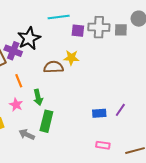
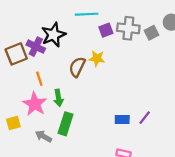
gray square: (121, 30) -> (152, 33), turned -32
purple square: (78, 31) -> (106, 30), turned -32
brown semicircle: (54, 67) -> (77, 67), turned -66
pink star: (16, 105) -> (35, 104), size x1.6

